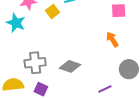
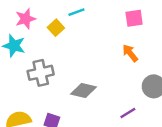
gray cross: (35, 63) -> (41, 73), moved

